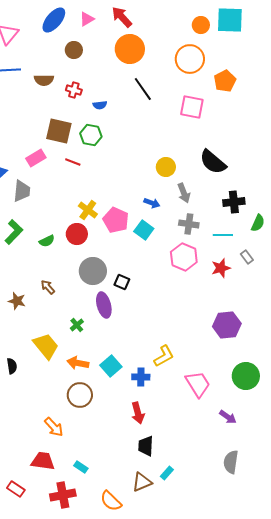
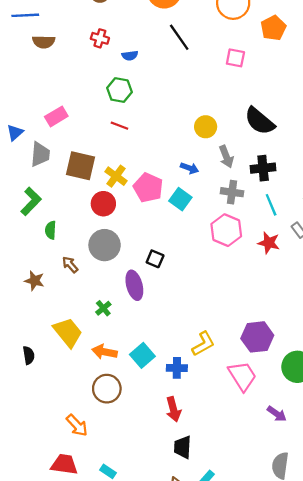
brown semicircle: (44, 80) -> (44, 42), moved
pink square: (192, 107) -> (235, 58), size x0.7
brown square: (59, 131) -> (80, 166), moved
red line: (73, 162) -> (119, 126), moved
black cross: (234, 202) -> (263, 168), moved
cyan line: (223, 235) -> (271, 205), turned 66
green semicircle: (47, 241) -> (51, 230), moved, turned 119
red star: (221, 268) -> (269, 243), turned 30
gray circle: (93, 271) -> (105, 245), moved
purple hexagon: (227, 325) -> (257, 337), moved

